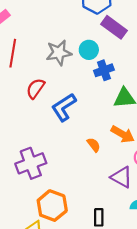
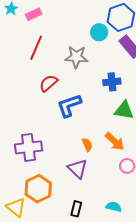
cyan circle: (89, 50) -> (99, 32), moved
purple triangle: (122, 177) -> (78, 169), moved

